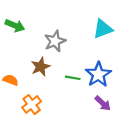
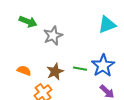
gray star: (55, 41) -> (53, 36), moved
brown star: (41, 67) -> (55, 72), moved

